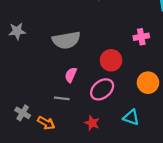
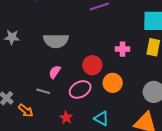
gray star: (17, 31) -> (12, 37), moved
orange circle: (148, 83) -> (113, 83), moved

